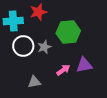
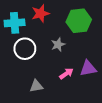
green hexagon: (68, 32) -> (79, 21), moved
gray star: (44, 47) -> (58, 45), moved

